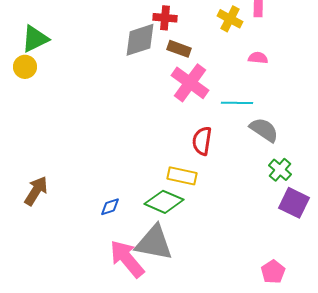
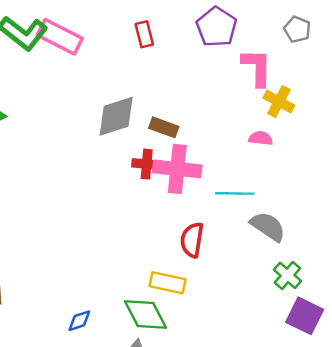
red cross: (165, 18) -> (147, 164), moved
yellow cross: (230, 19) -> (279, 102), moved
pink cross: (190, 83) -> (177, 169), turned -30
green diamond: (164, 202) -> (145, 315), turned 39

